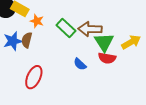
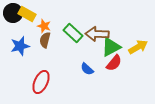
brown semicircle: (27, 40) -> (45, 40), moved
green triangle: (104, 42) -> (111, 47), turned 35
red semicircle: (107, 58) -> (114, 63), turned -60

